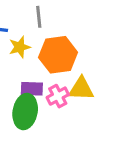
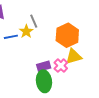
yellow star: (20, 47) -> (26, 31), moved
orange hexagon: (58, 55) -> (67, 35), moved

